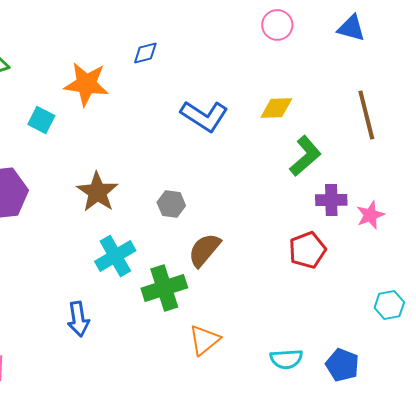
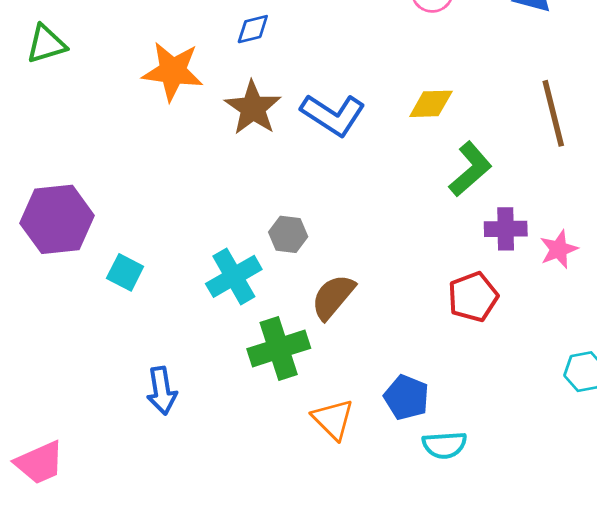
cyan square: (41, 120) -> (125, 272), moved
brown star: (97, 192) -> (253, 108), moved
cyan cross: (115, 256) -> (234, 276), moved
orange triangle: (204, 340) -> (333, 419), turned -36
blue pentagon: (342, 365) -> (406, 397), moved

